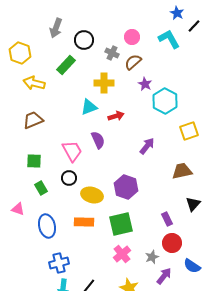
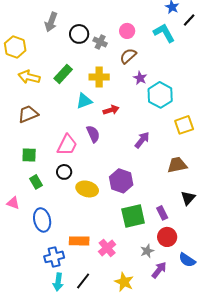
gray cross: (112, 53) -> (100, 42), moved
green rectangle: (66, 65) -> (63, 74), moved
pink trapezoid: (72, 151) -> (67, 145), turned 55
orange rectangle: (84, 222) -> (79, 241), moved
green square: (121, 224) -> (133, 216), moved
pink cross: (122, 254) -> (107, 248), moved

